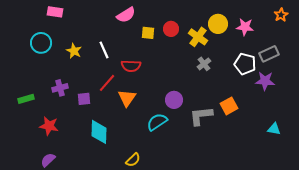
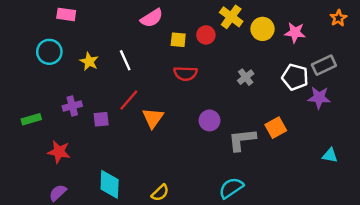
yellow cross: (198, 37) -> (231, 17), moved
red semicircle: (131, 66) -> (185, 73), moved
cyan semicircle: (157, 122) -> (231, 188), moved
cyan diamond: (99, 132) -> (110, 184), moved

